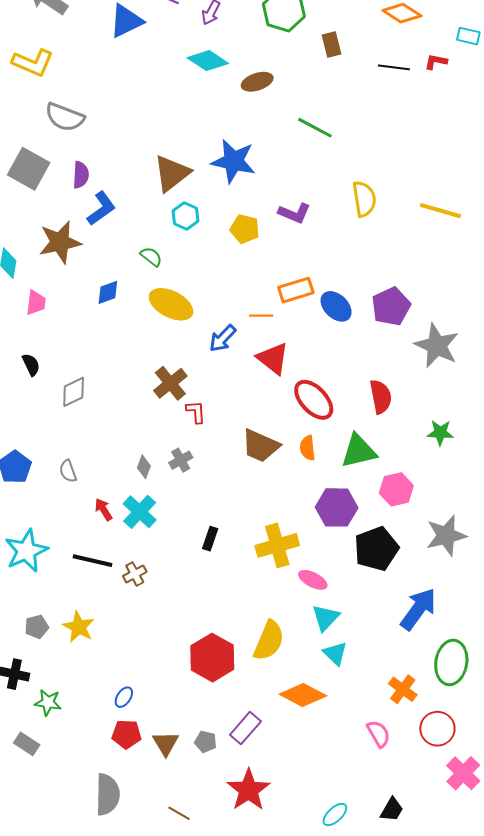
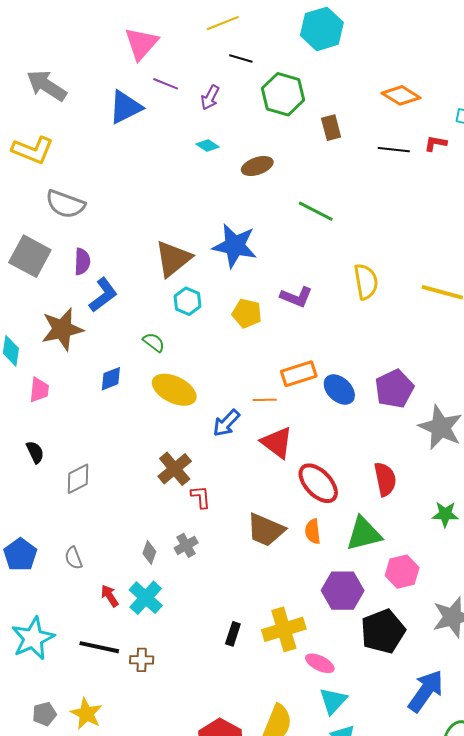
cyan diamond: (208, 61) -> (208, 146), size x0.6
black rectangle: (210, 539) -> (233, 634), moved
brown cross: (135, 574) -> (142, 660), turned 30

